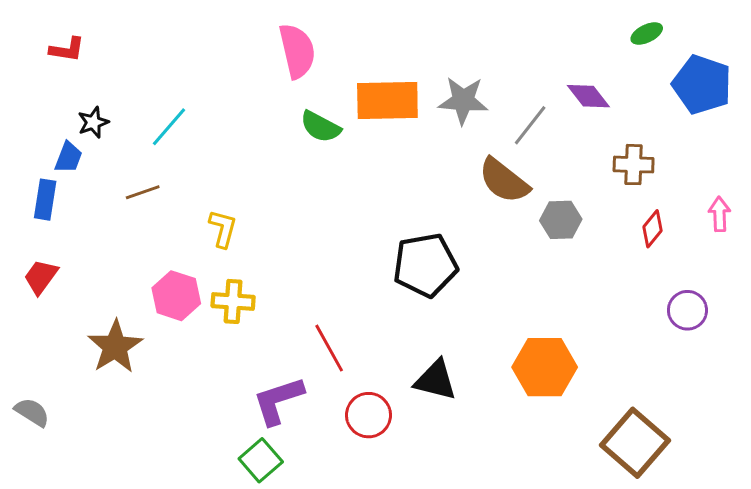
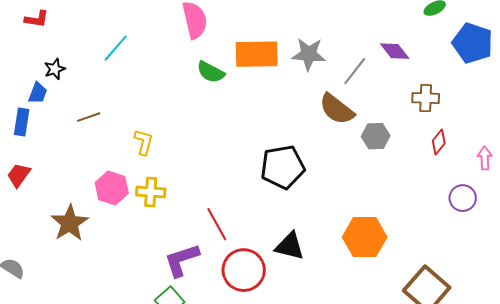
cyan line: (169, 127) -> (116, 48), moved
pink arrow: (720, 214) -> (485, 158), moved
red circle: (368, 415) -> (244, 270), size x1.4

